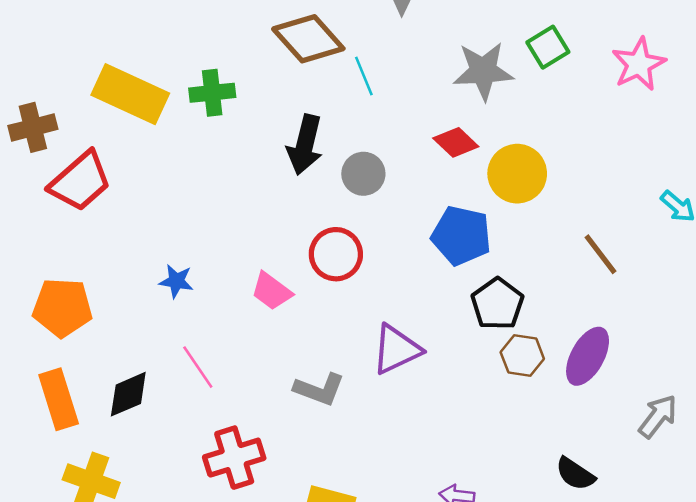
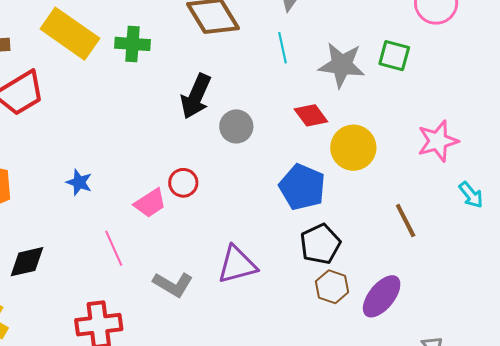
green square: (548, 47) -> (394, 56), turned 36
pink star: (639, 64) -> (438, 141), moved
cyan line: (364, 76) -> (282, 48), moved
red circle: (336, 254) -> (183, 183), moved, size x0.7
pink trapezoid: (272, 291) -> (150, 203), turned -80
pink line: (198, 367) -> (114, 248), moved

